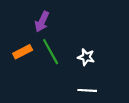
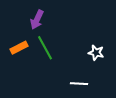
white star: (86, 57) -> (96, 53), moved

